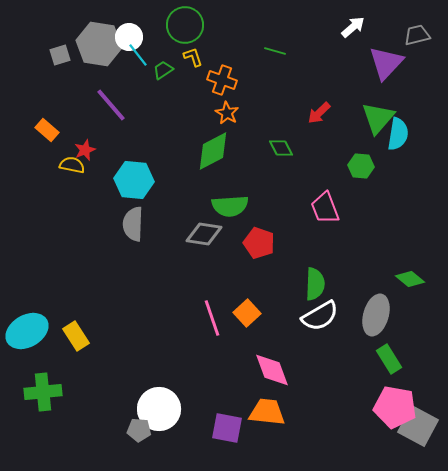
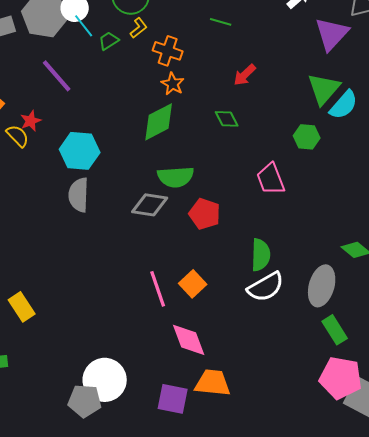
yellow L-shape: (193, 57) -> (139, 28), turned 70
red arrow: (319, 113) -> (245, 75), moved
cyan semicircle: (398, 134) -> (344, 105), turned 32
yellow semicircle: (72, 165) -> (18, 136), turned 35
pink diamond: (272, 370) -> (189, 340), moved
gray pentagon: (139, 430) -> (85, 401), size x1.4

